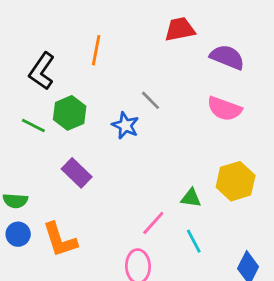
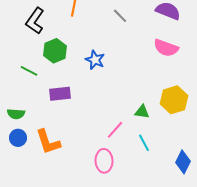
gray line: (151, 100) -> (120, 16), moved
green line: (33, 125) -> (29, 71), moved
purple rectangle: (77, 173) -> (60, 94), turned -50

